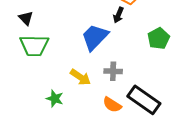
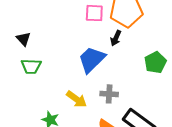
green trapezoid: (34, 45) -> (31, 66), size x0.7

